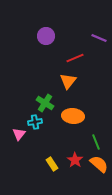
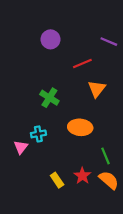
orange triangle: (68, 81) -> (97, 89), moved
green cross: (45, 103) -> (49, 98), moved

